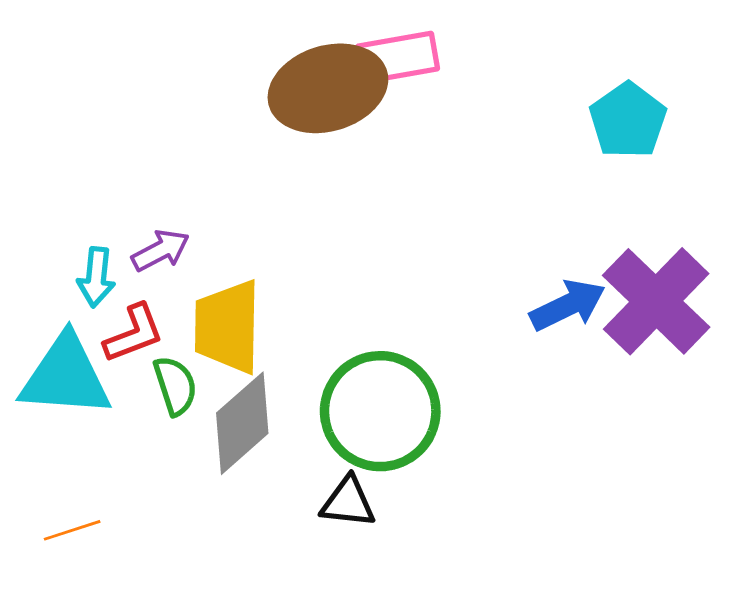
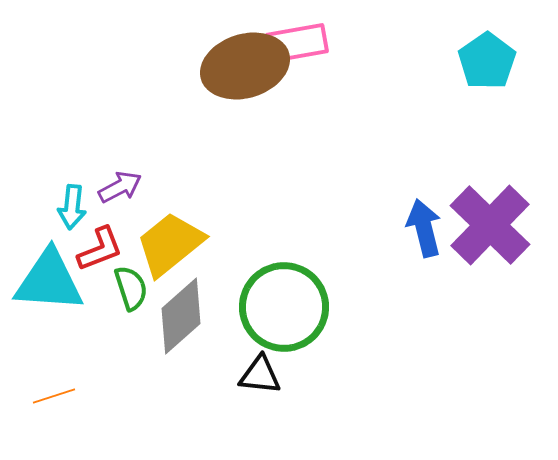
cyan pentagon: (628, 120) -> (487, 61), moved
blue arrow: (568, 305) -> (424, 228), turned -78
yellow trapezoid: (228, 327) -> (170, 244), turned 50

